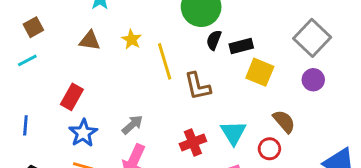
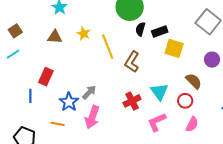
purple circle: (313, 80) -> (212, 60), moved
brown L-shape: (198, 86) -> (132, 62), turned 50
blue line: (25, 125) -> (30, 96), moved
blue star: (83, 133) -> (69, 102), moved

